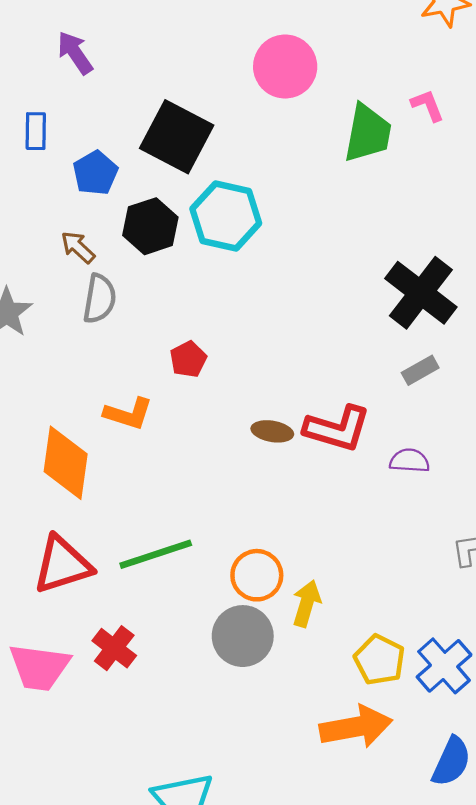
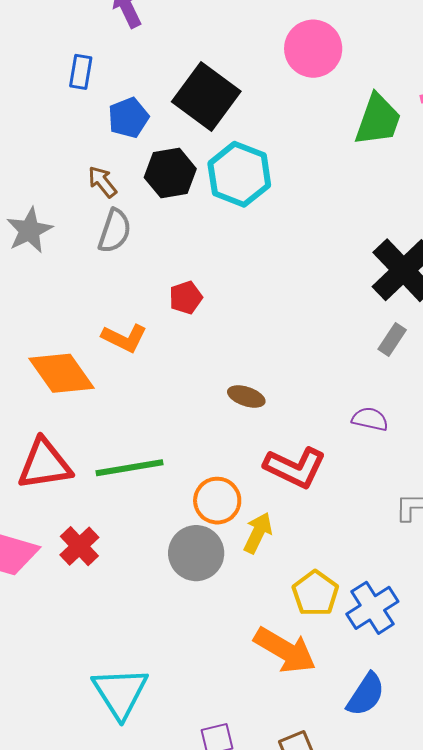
gray rectangle: (420, 370) -> (392, 340), turned -36
red L-shape: (337, 429) -> (295, 467), moved
brown ellipse: (272, 431) -> (246, 397), moved
orange diamond: (66, 463) -> (62, 373), turned -52
orange arrow: (356, 727) -> (285, 650), turned 32

